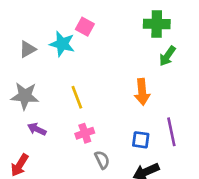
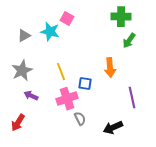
gray star: (25, 96) -> (22, 71), turned -30
pink cross: (85, 133) -> (67, 99), size x1.5
blue square: (141, 140) -> (85, 84), moved

